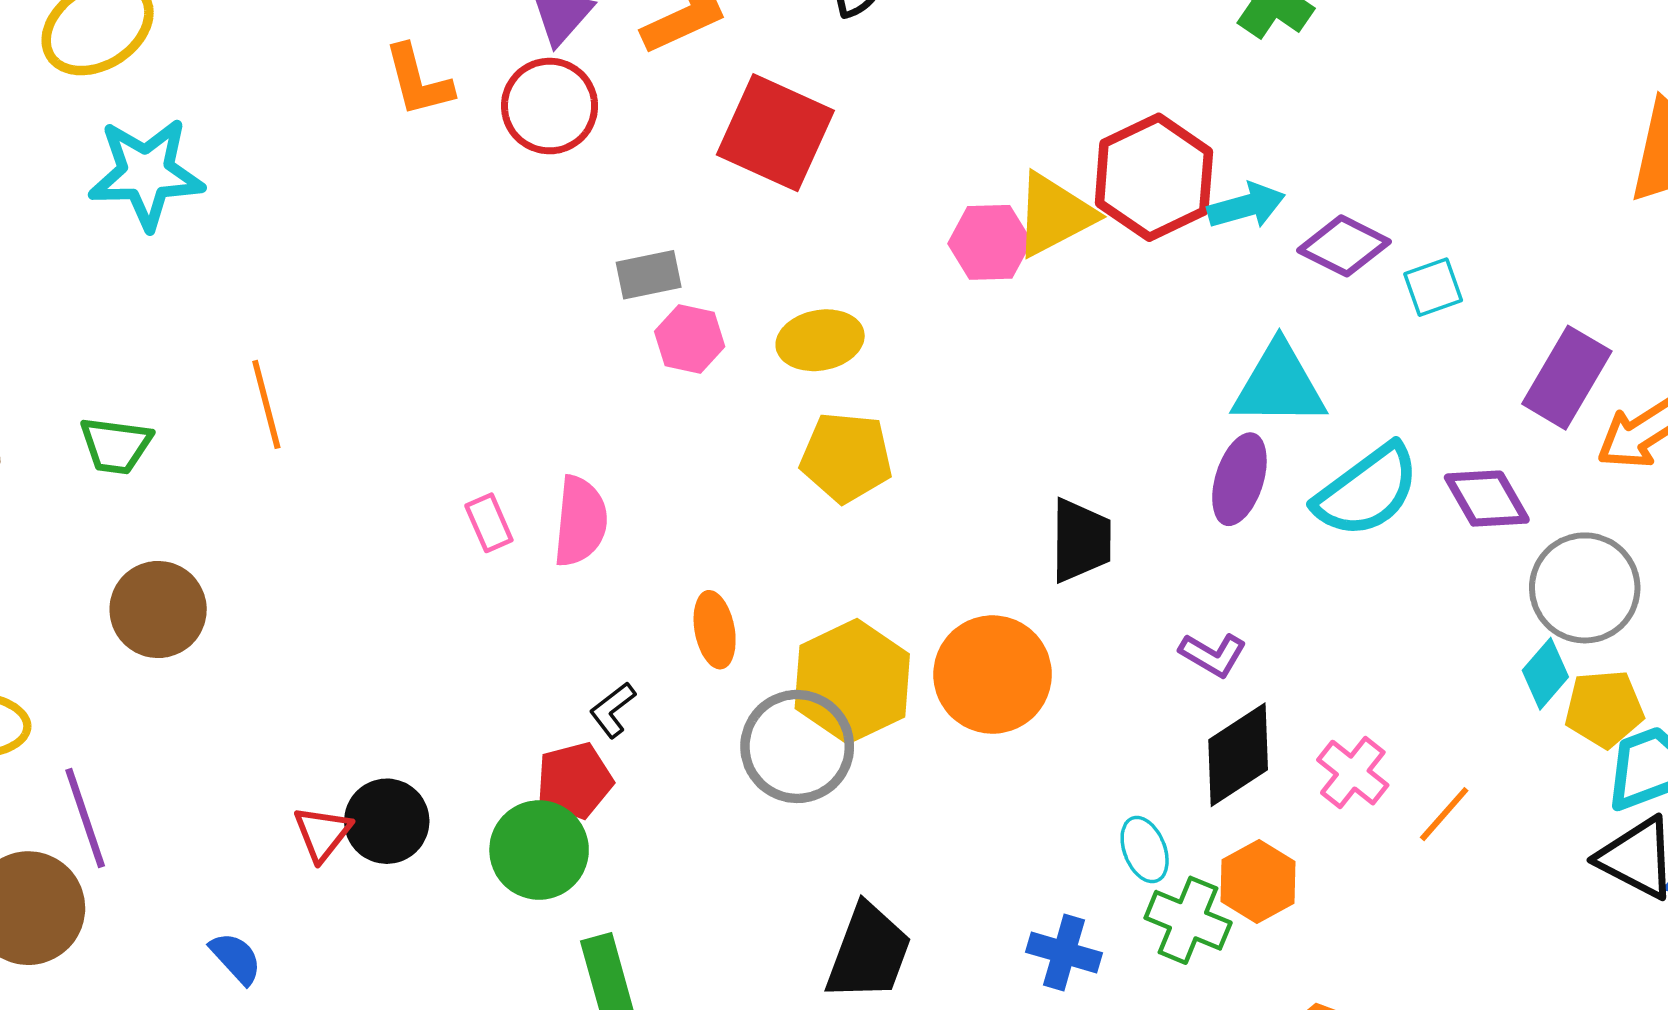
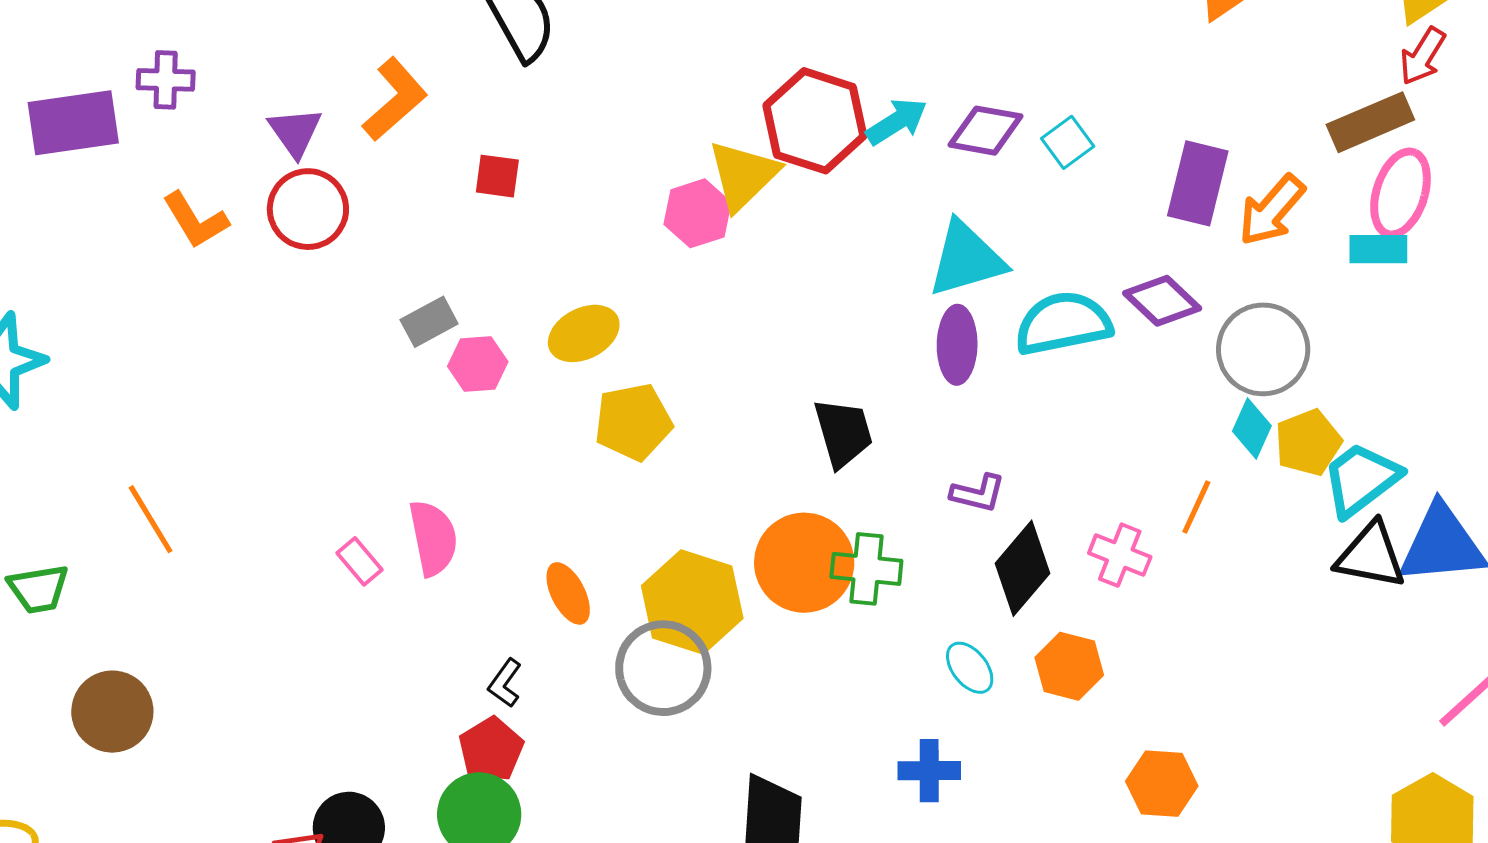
red square: (775, 133) -> (497, 176), size x0.5
cyan semicircle: (1367, 491) -> (1063, 323), turned -138
orange line: (1444, 814) -> (1196, 507), moved
green cross: (1188, 920) -> (866, 569), moved

